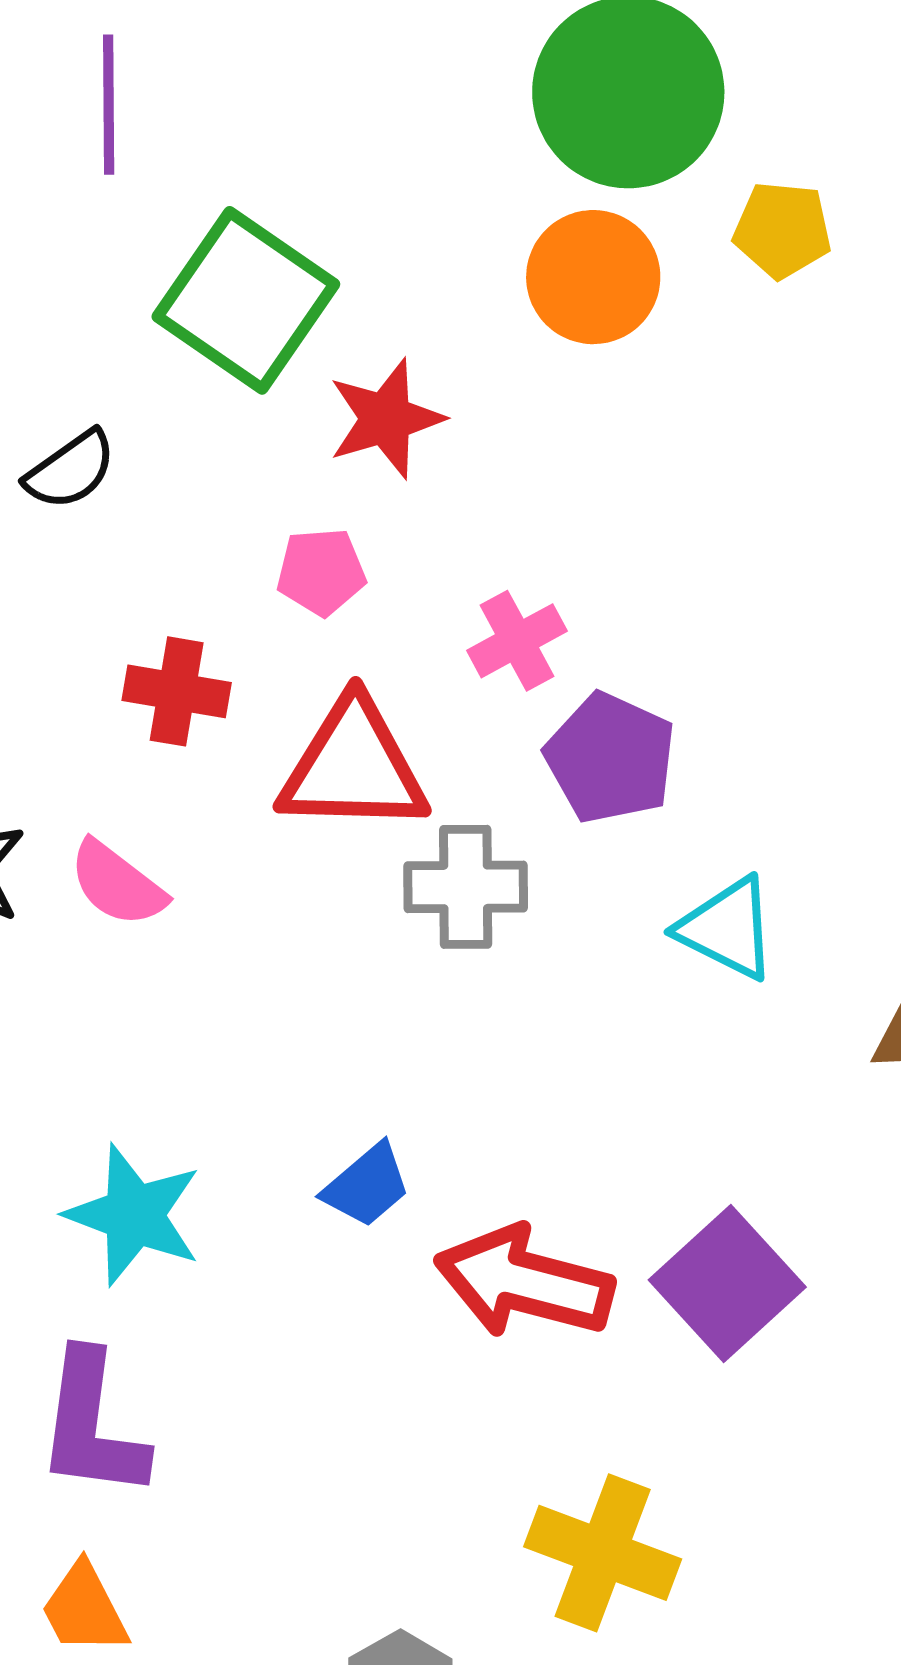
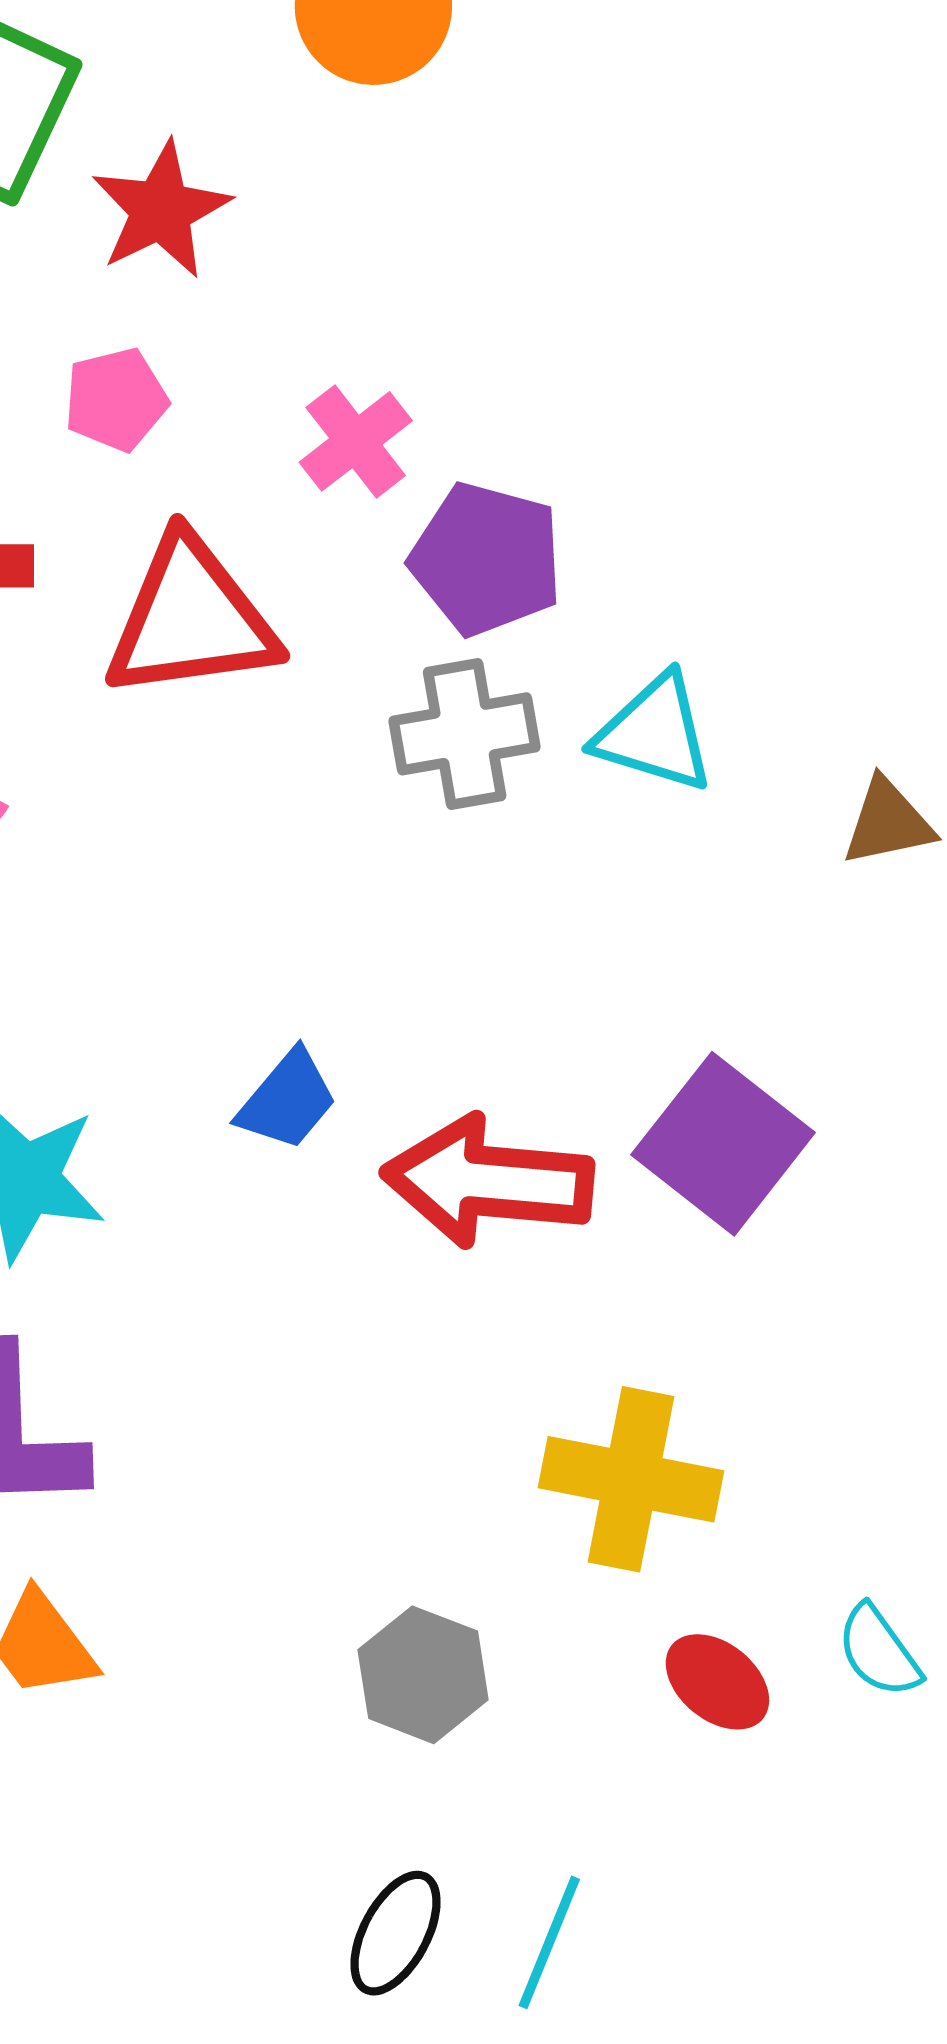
gray cross: (466, 887) -> (465, 734), moved

